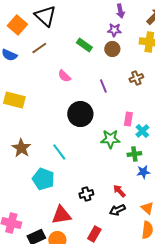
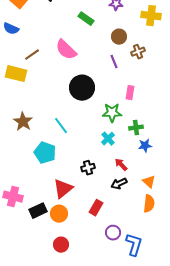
brown line: (39, 48) -> (32, 55), moved
brown circle: (112, 49) -> (119, 37), moved
pink semicircle: (64, 76) -> (66, 50), size x1.6
purple line: (103, 86) -> (114, 62), moved
cyan cross: (142, 131) -> (108, 139), moved
red triangle: (61, 215) -> (63, 189), turned -30

